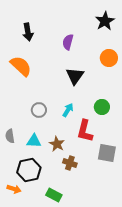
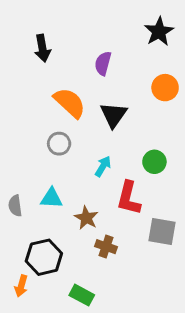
orange semicircle: (21, 66) -> (70, 103), moved
gray circle: (39, 110) -> (59, 144), moved
cyan triangle: (34, 141) -> (51, 198), moved
orange arrow: (14, 189) -> (21, 286), turned 88

